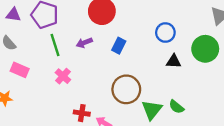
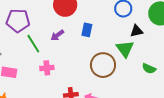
pink cross: (63, 76) -> (47, 68), turned -32
green triangle: (152, 110) -> (125, 49), moved

